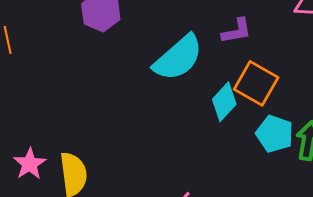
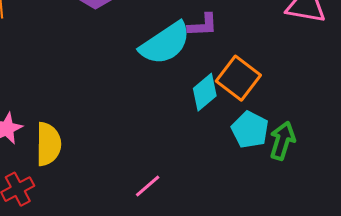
purple L-shape: (237, 31) -> (203, 25), moved

